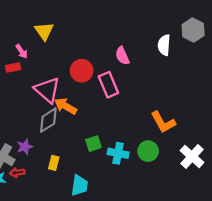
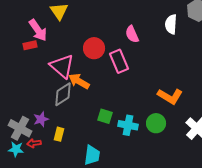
pink arrow: (22, 51) -> (38, 30), size x1.6
orange L-shape: (163, 122) -> (170, 96), turned -30
green square: (93, 144) -> (105, 116), turned 35
yellow rectangle: (54, 163) -> (59, 134), moved

